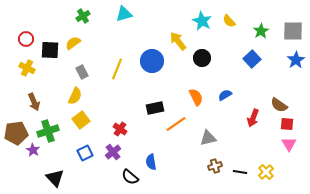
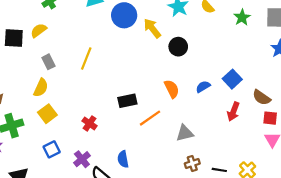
blue square: (252, 59) -> (232, 79), moved
blue circle: (152, 61) -> (124, 15), moved
purple cross: (113, 152) -> (82, 159), moved

